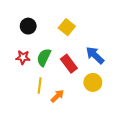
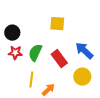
black circle: (28, 26) -> (12, 33), moved
yellow square: (67, 27) -> (57, 24), turned -35

